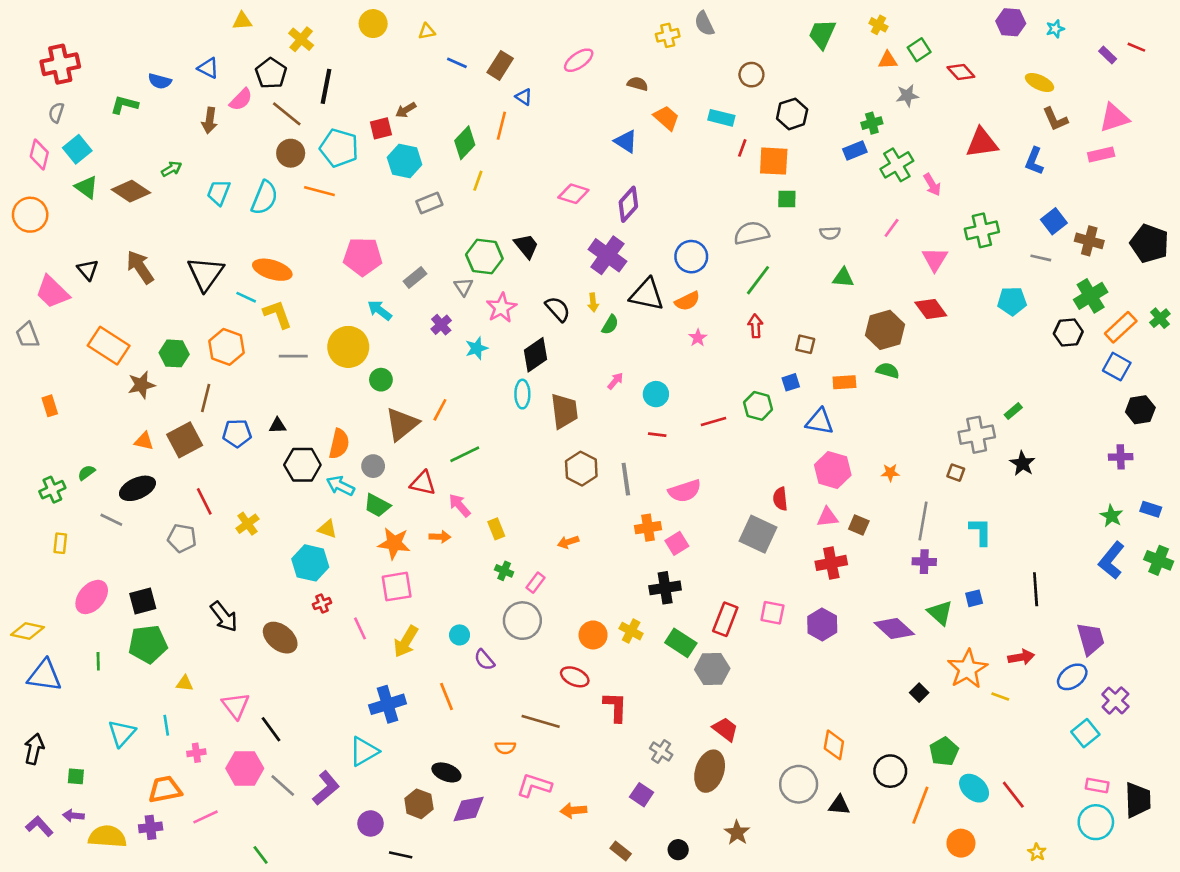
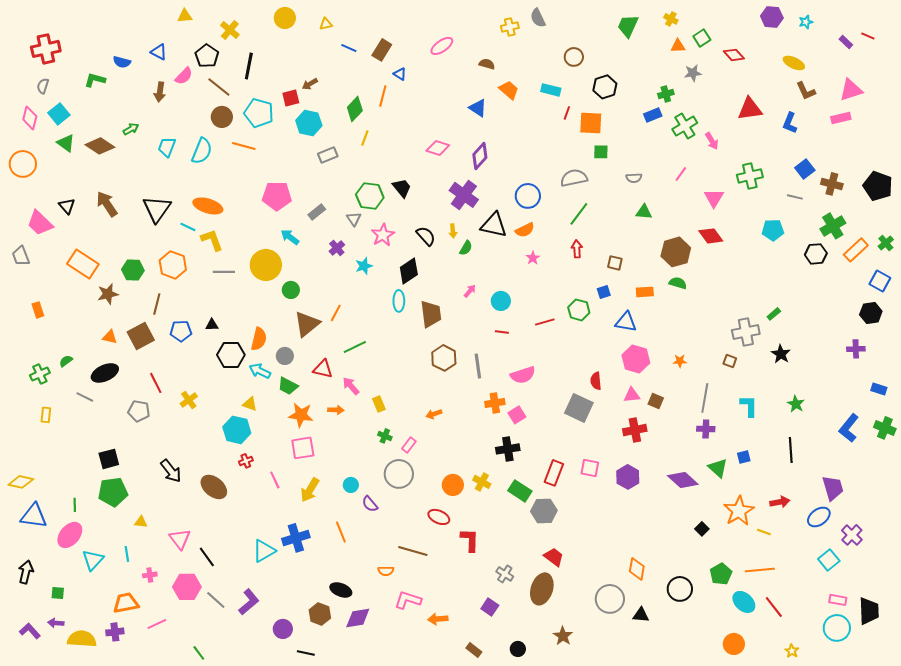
blue square: (1117, 367) -> (880, 281), moved
green star: (1112, 516) -> (796, 404), moved
pink ellipse: (92, 597) -> (70, 535), moved
cyan triangle: (364, 751) -> (264, 551), moved
orange line: (920, 805) -> (760, 570), moved, turned 64

